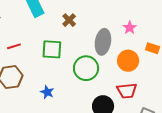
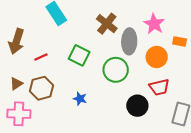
brown cross: (69, 20) -> (107, 24), moved, size x1.5
pink star: (130, 28) -> (154, 24), size x1.5
green square: (52, 49) -> (79, 55), turned 30

